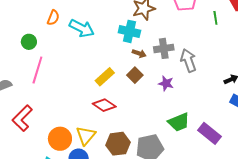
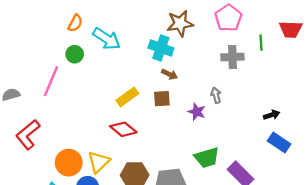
green circle: (29, 42) -> (75, 54), moved
gray cross: (164, 48) -> (232, 57), moved
gray arrow: (188, 60) -> (216, 95), moved, size x0.6
brown square: (135, 75) -> (162, 99), turned 35

